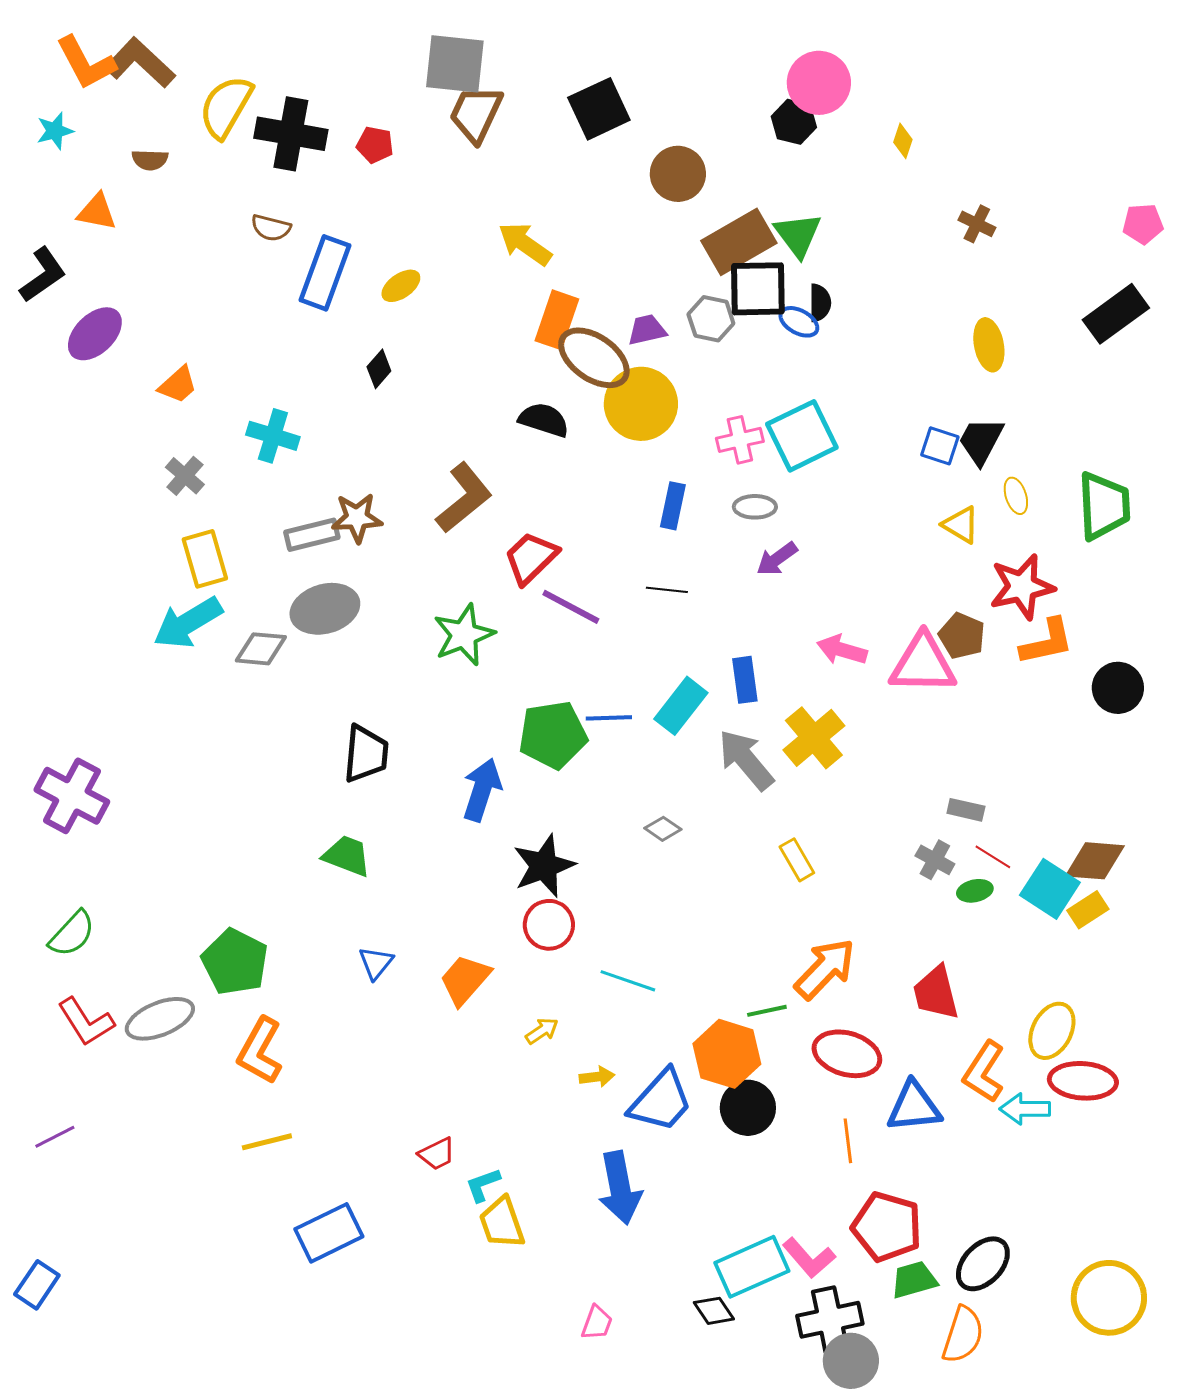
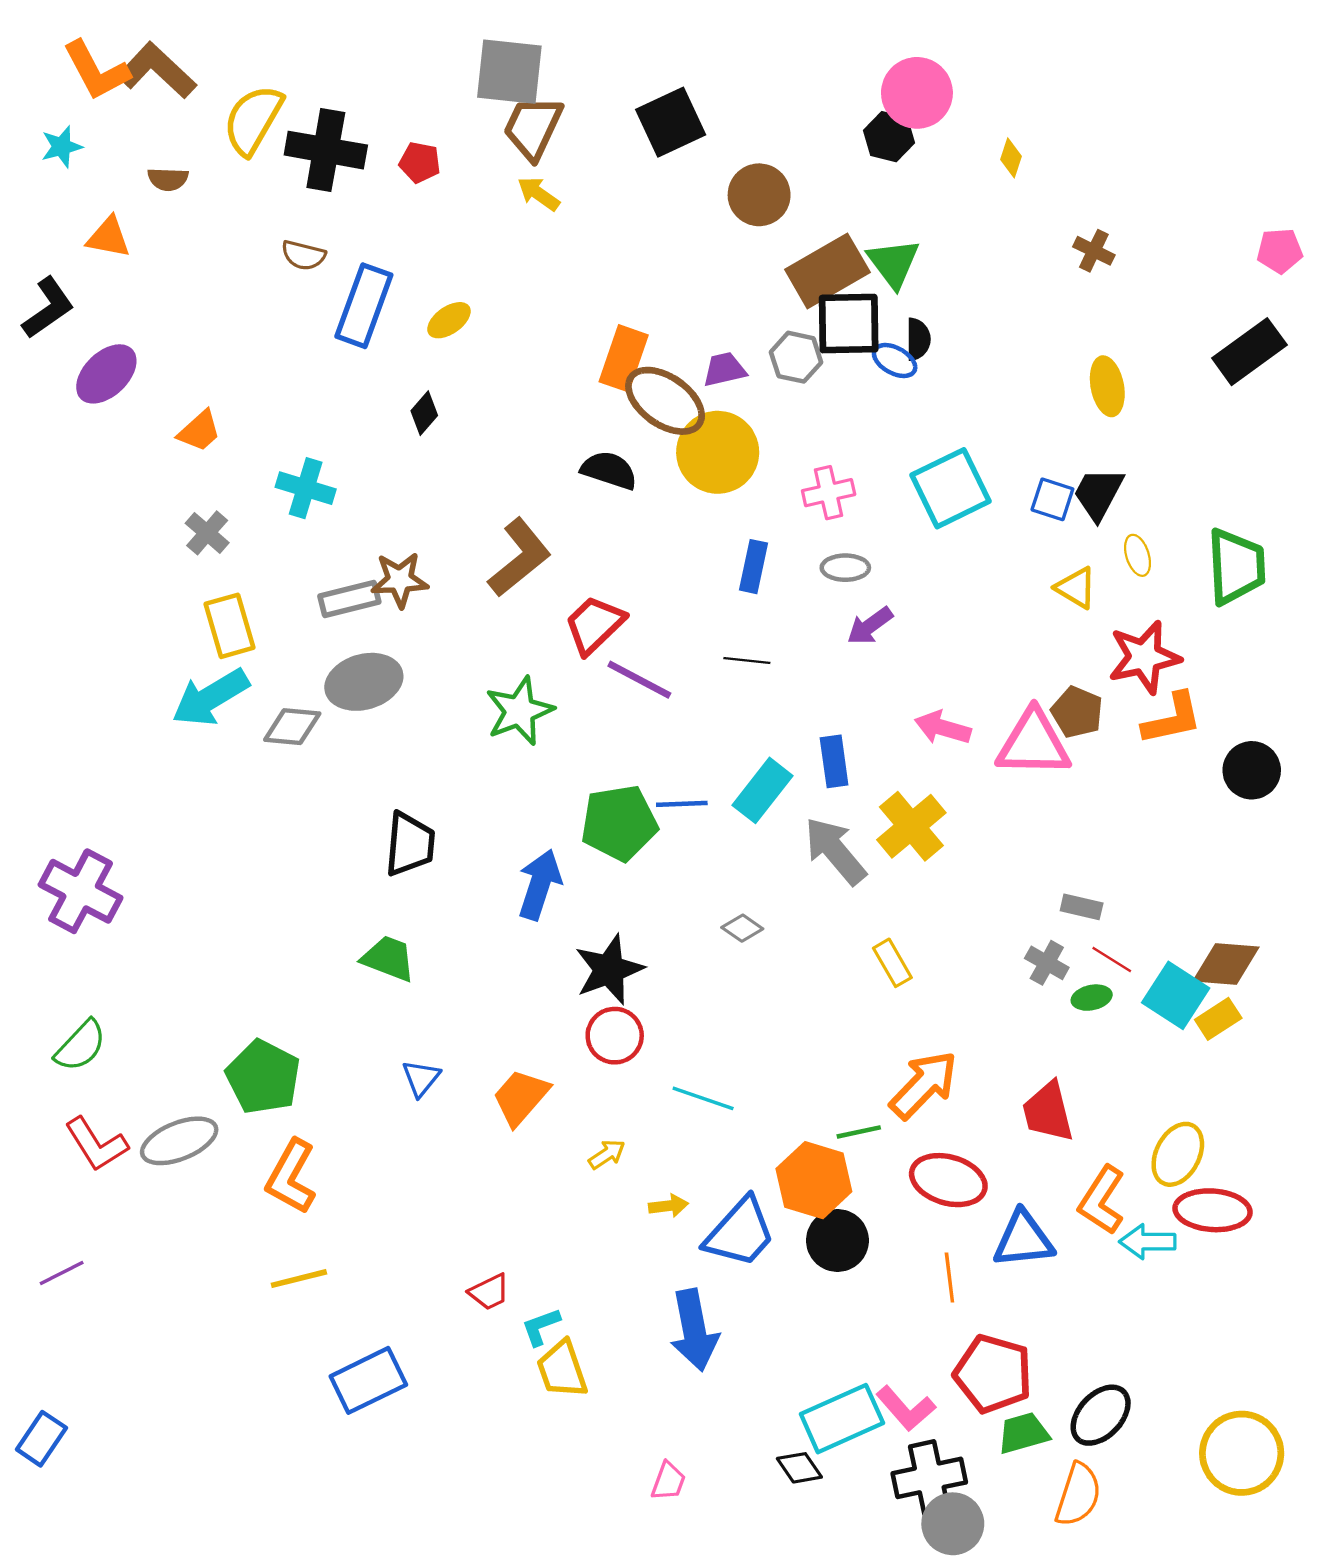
yellow arrow: (525, 244) -> (539, 194), moved, size x0.7
cyan square: (802, 436) -> (951, 488), moved

